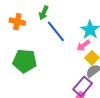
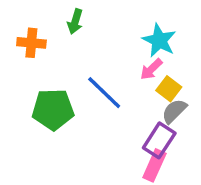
blue line: (56, 31) -> (104, 93), moved

